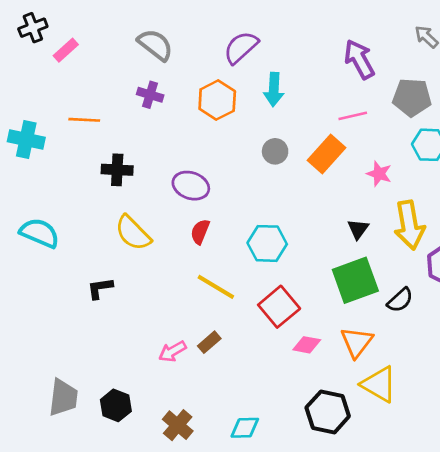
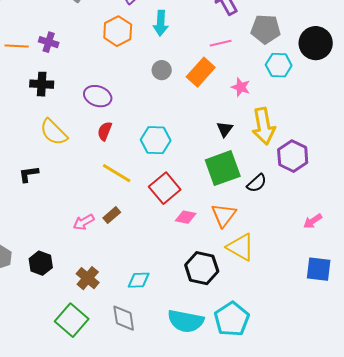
purple cross: (150, 95) -> (49, 42), moved

